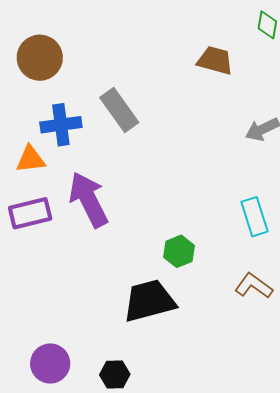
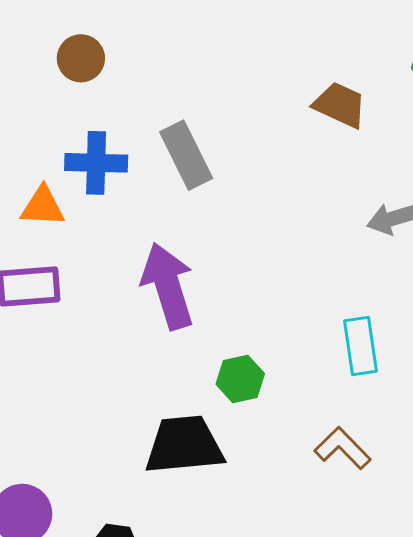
brown circle: (40, 58) -> (81, 58), size x0.7
purple arrow: (88, 200) -> (168, 286), moved

